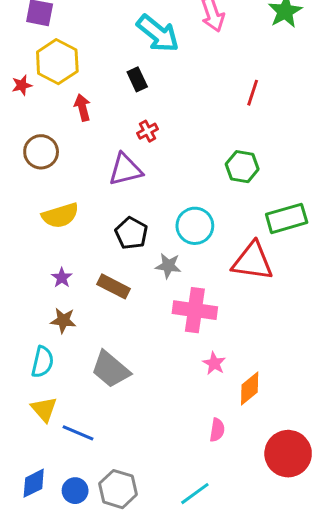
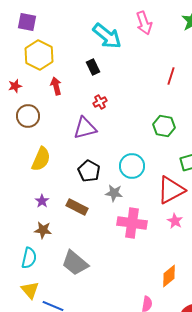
red star: (22, 85) -> (15, 86), moved
yellow semicircle: (60, 215) -> (41, 159), turned -50
red triangle: (253, 261) -> (171, 190), turned -36
pink star: (214, 363) -> (175, 221), moved

